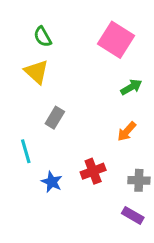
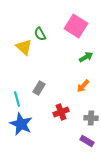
green semicircle: (43, 37) -> (40, 34), moved
gray rectangle: (55, 118) -> (39, 88), moved
blue star: (52, 182) -> (21, 124), moved, size x1.6

